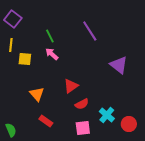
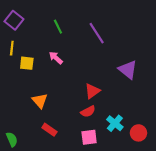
green line: (50, 36) -> (58, 27), moved
red triangle: (71, 86) -> (92, 91), moved

